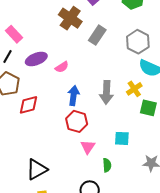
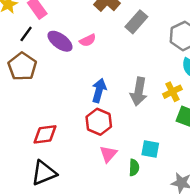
purple ellipse: (36, 59) -> (60, 41), turned 50
pink semicircle: (62, 67) -> (88, 40), moved
red diamond: (28, 105) -> (45, 134), moved
green semicircle: (107, 165) -> (134, 168), moved

